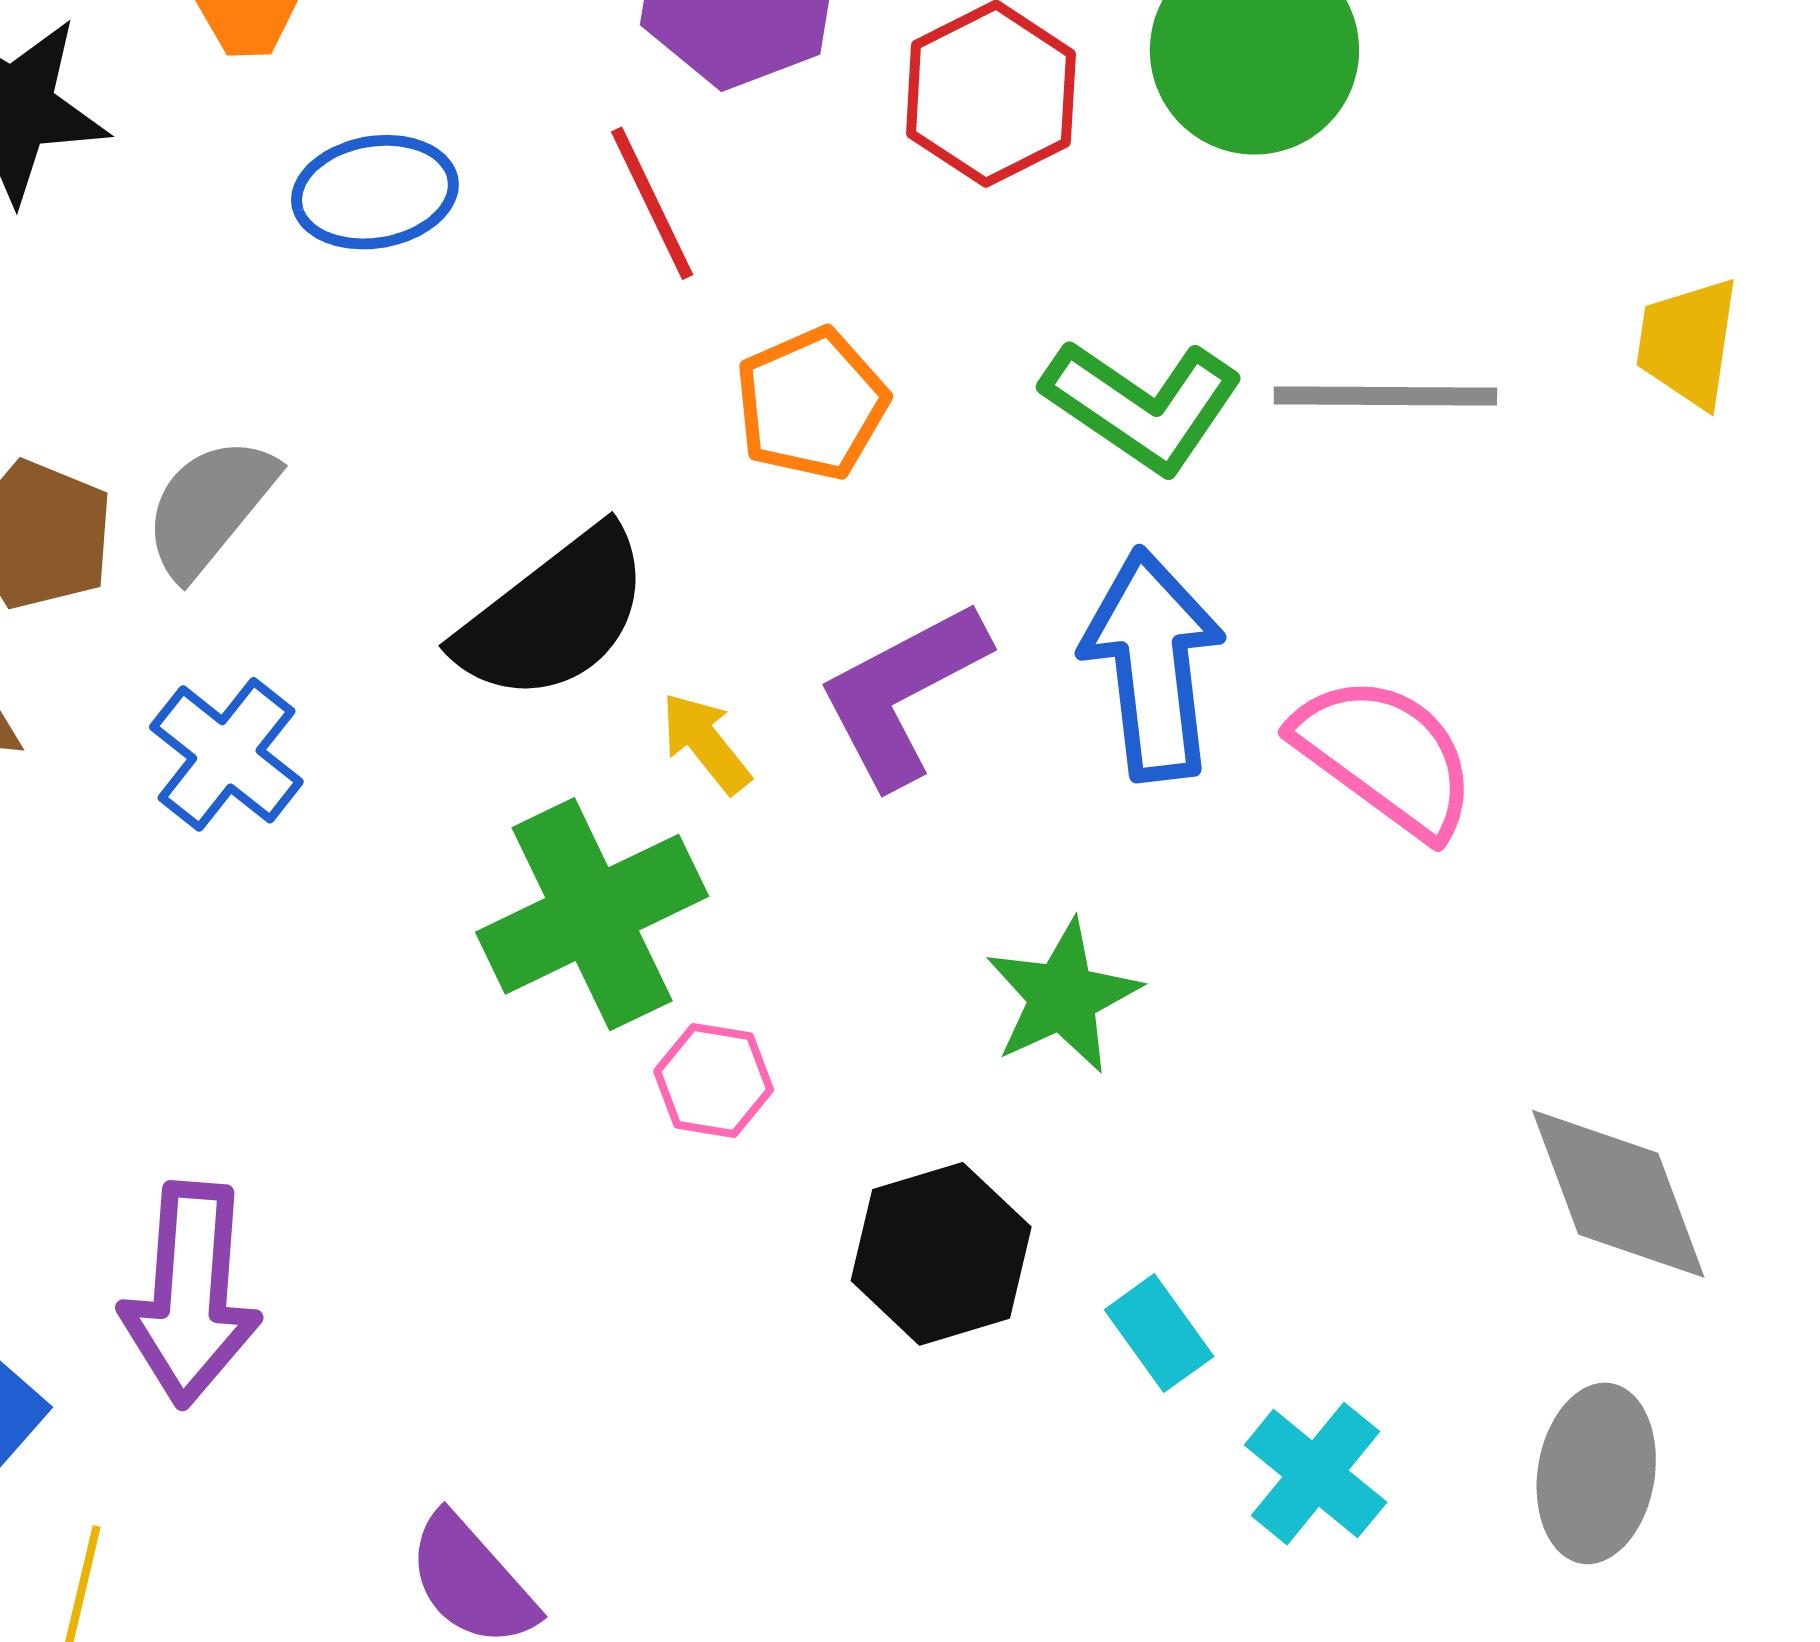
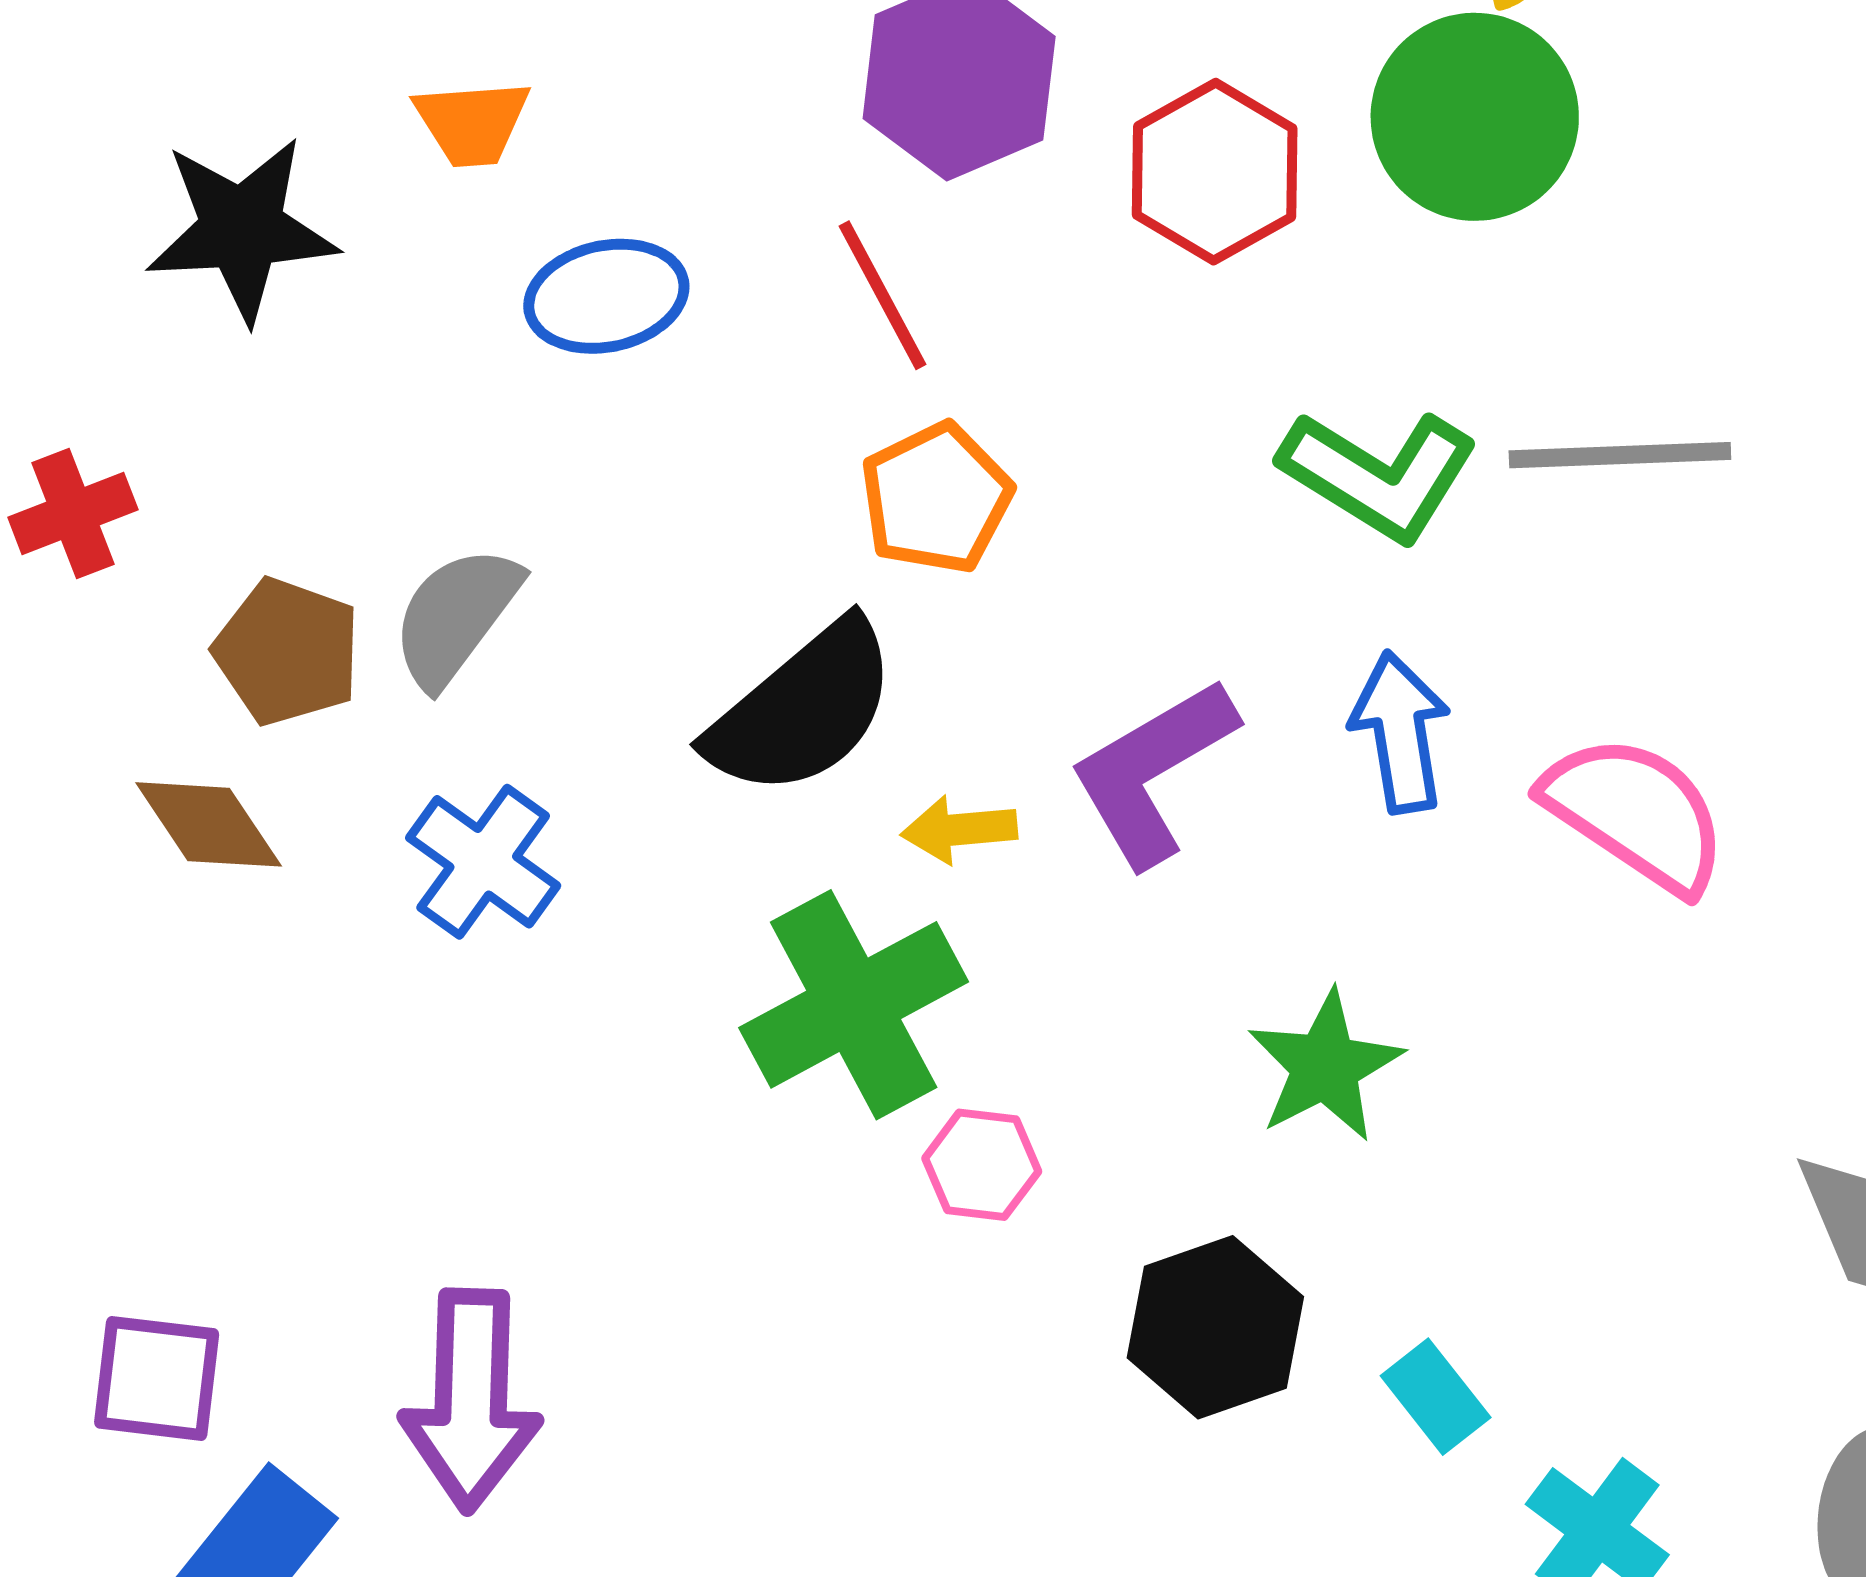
orange pentagon: (811, 404) -> (936, 498), moved
blue arrow: (1153, 664) -> (1400, 732), size x0.7
yellow arrow: (706, 743) -> (959, 829), turned -54

